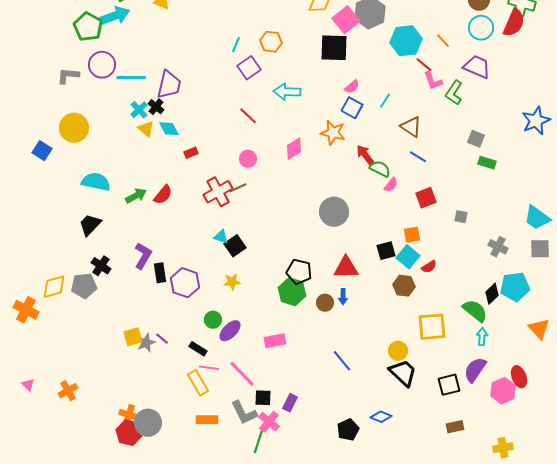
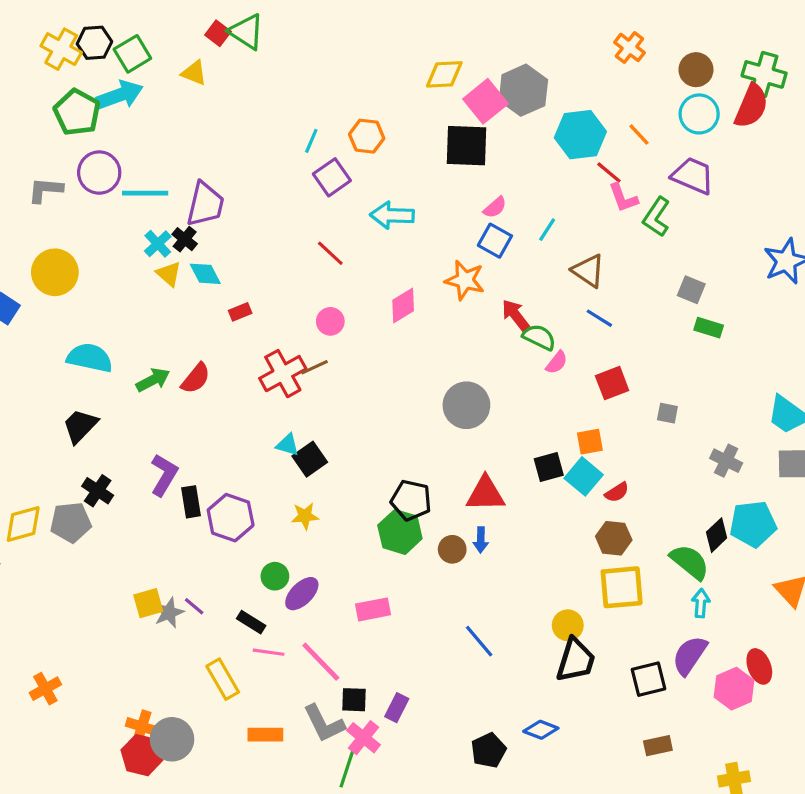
brown hexagon: (404, 286) -> (614, 538), moved
black trapezoid: (403, 373) -> (576, 660), turned 64
yellow rectangle: (198, 383) -> (223, 679), moved

